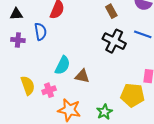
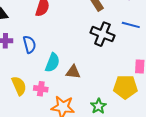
blue semicircle: (40, 32) -> (29, 44), moved
pink cross: (49, 90) -> (41, 89), turned 32

